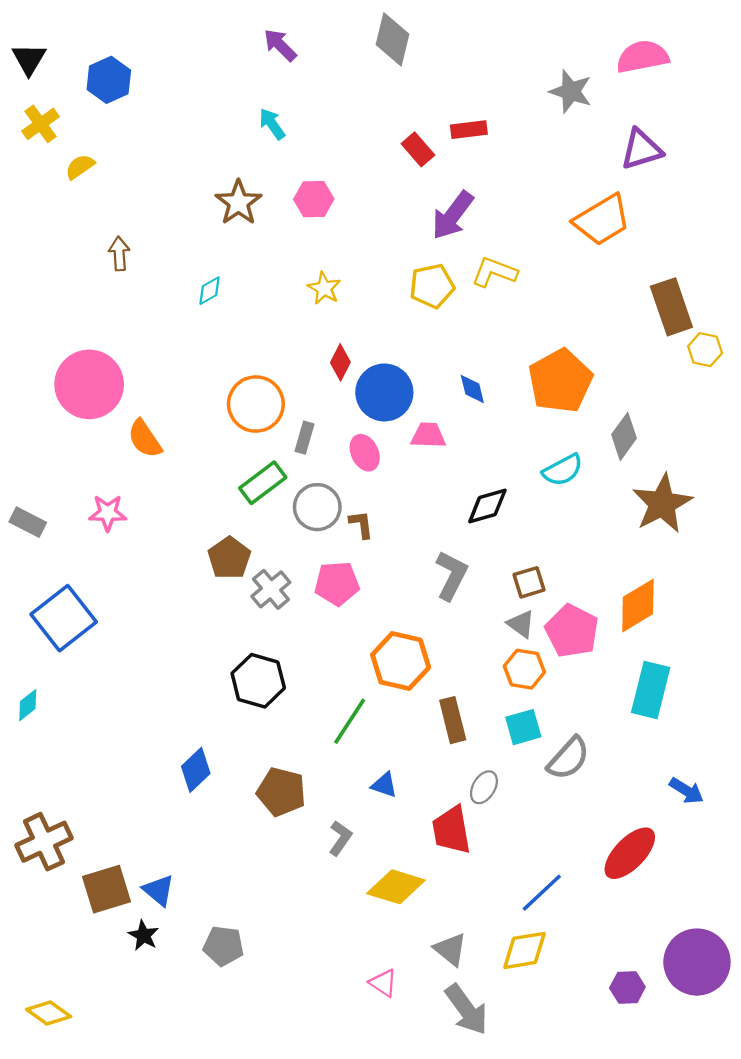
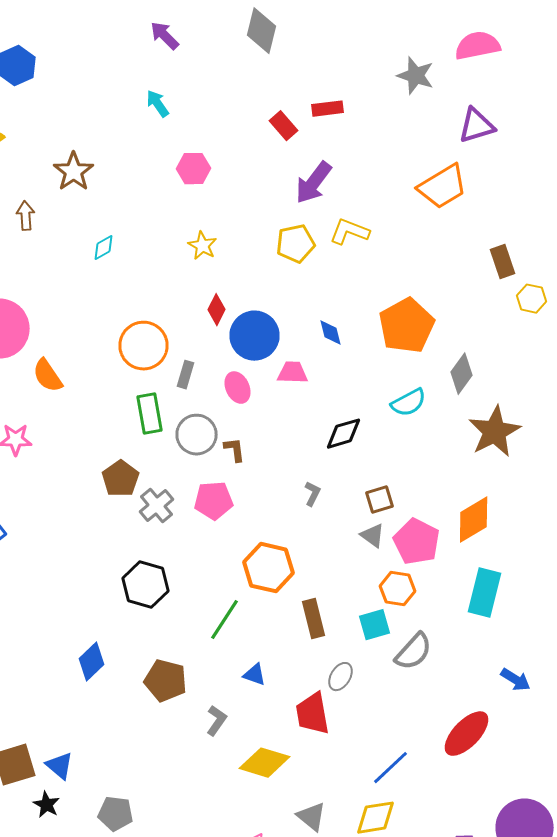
brown star: (238, 203) -> (74, 172), moved
brown rectangle: (671, 307) -> (502, 262), size x0.7
green rectangle: (263, 483) -> (150, 414), turned -63
gray L-shape: (452, 575) -> (312, 494), size x0.6
orange hexagon: (524, 669) -> (398, 589), moved

